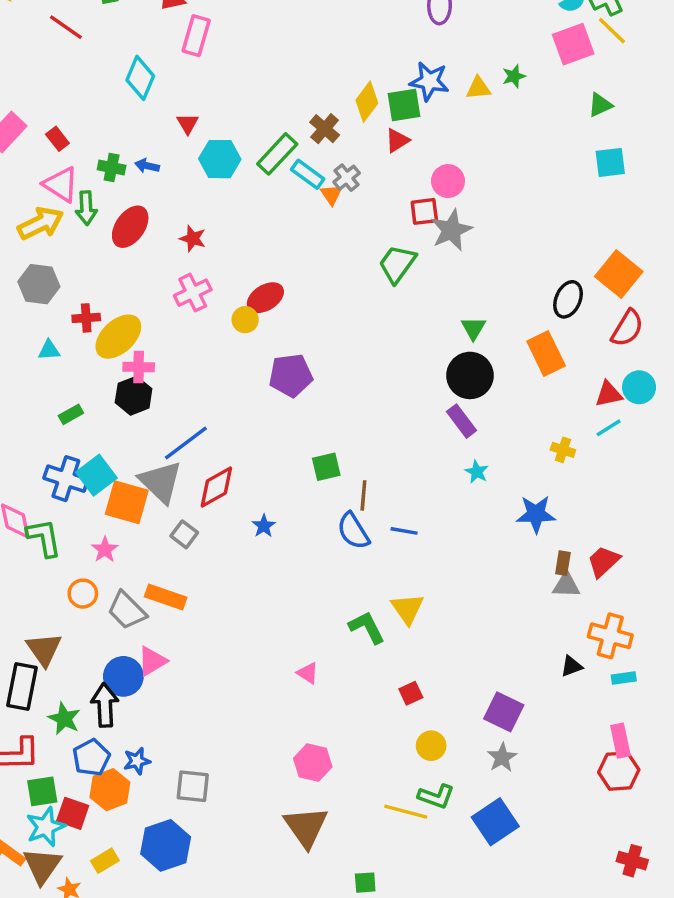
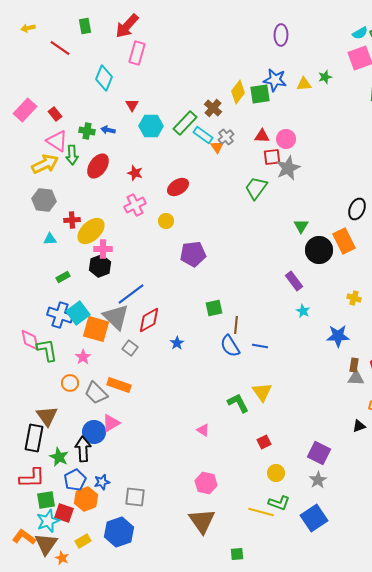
red triangle: (397, 140) -> (262, 136), moved, turned 35
red ellipse: (265, 298) -> (178, 187), moved
black circle: (470, 375) -> (319, 250), moved

